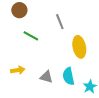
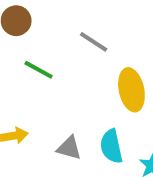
gray line: (60, 22) -> (94, 42), turned -35

